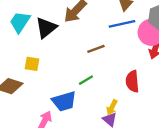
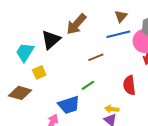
cyan trapezoid: (20, 22) -> (25, 52), moved
yellow square: (32, 64) -> (39, 72), turned -32
yellow arrow: (112, 107) -> (112, 109), turned 72

